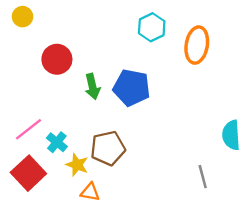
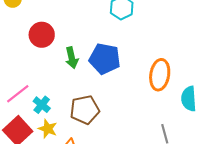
orange ellipse: (197, 45) -> (160, 75), moved
yellow star: (77, 165) -> (48, 129), moved

